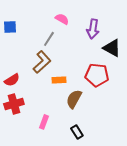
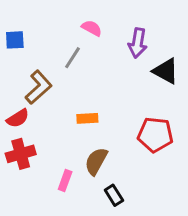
brown L-shape: (42, 62) -> (38, 87), moved
red pentagon: (97, 75) -> (155, 135), moved
brown semicircle: (74, 99) -> (96, 161), moved

